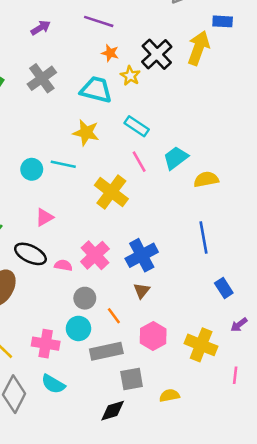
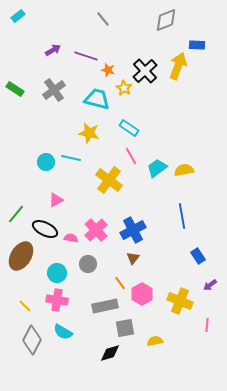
purple line: (99, 21) -> (86, 56), moved
cyan trapezoid: (176, 158) -> (157, 168), moved
orange line: (114, 316) -> (120, 283), moved
cyan circle: (78, 328) -> (57, 273), moved

